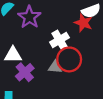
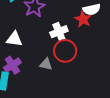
gray triangle: (55, 67) -> (46, 64), moved
purple cross: (25, 72) -> (12, 65), moved

